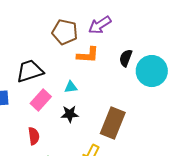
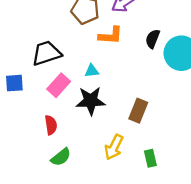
black star: (70, 114) -> (91, 101), size x1.5
brown rectangle: (113, 123) -> (138, 111), size x0.7

